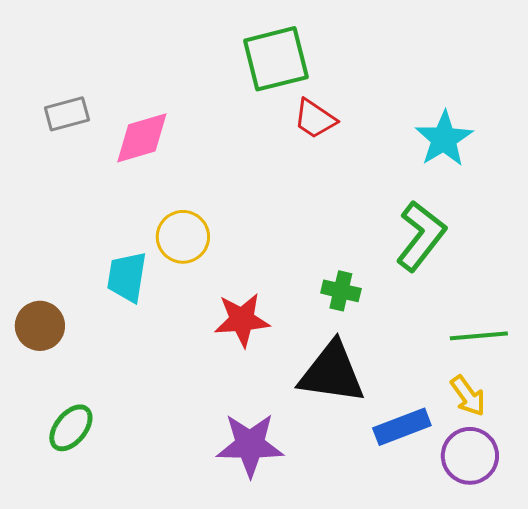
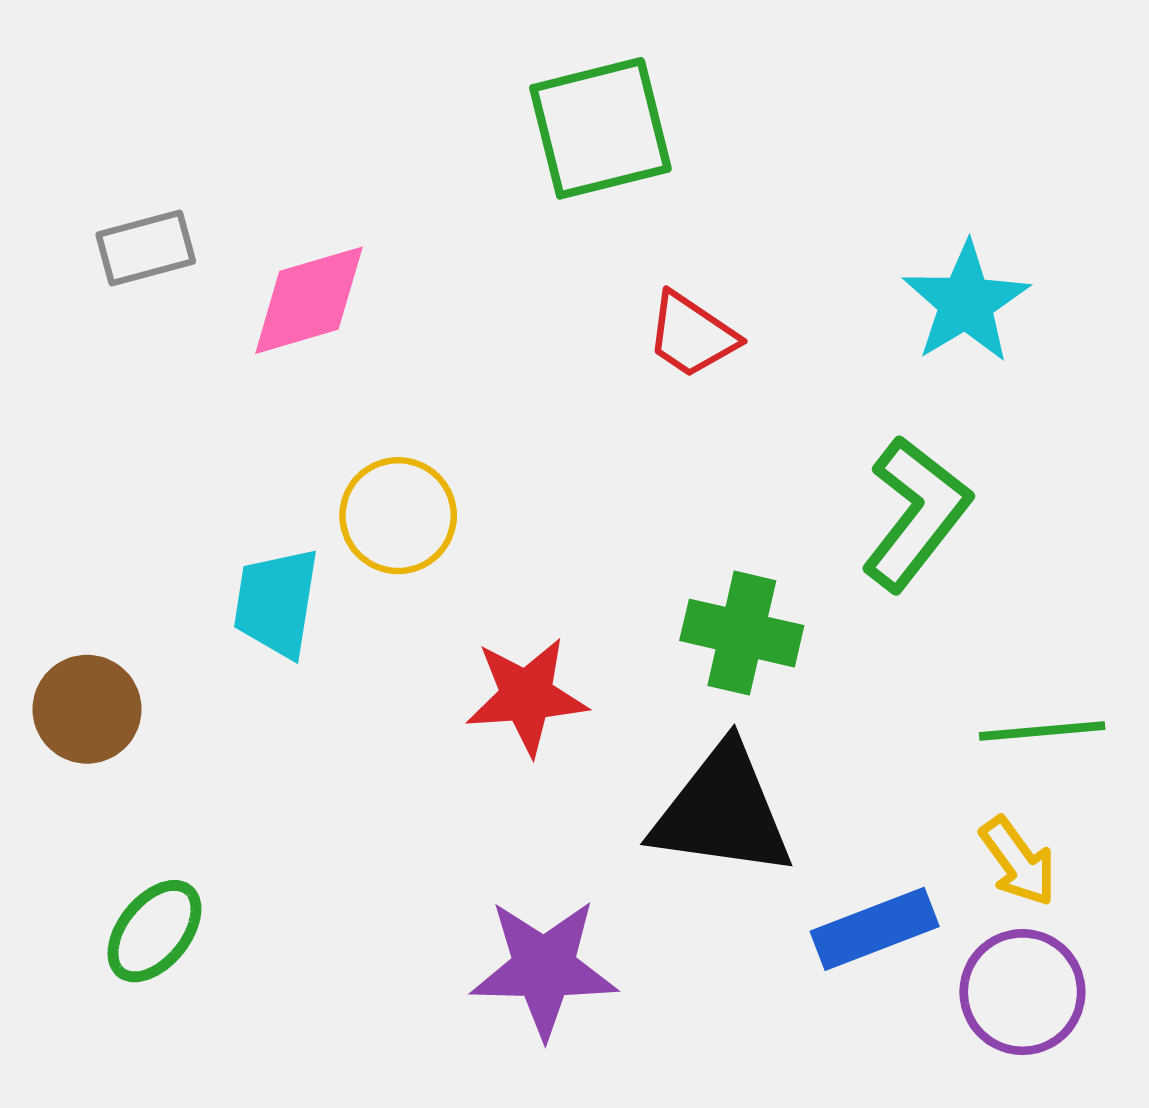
red trapezoid: (315, 119) -> (692, 335), moved
green cross: (341, 291) -> (742, 633), size x1.4

